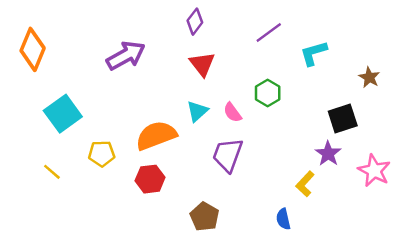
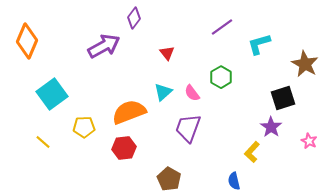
purple diamond: (195, 22) -> (134, 18), moved
red triangle: (202, 64) -> (167, 53), size x0.7
brown star: (369, 77) -> (305, 64), size x1.5
pink star: (374, 171) -> (309, 141), size x0.6

